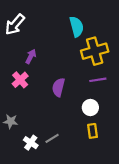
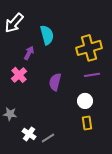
cyan semicircle: (77, 27) -> (47, 35), moved
gray line: (52, 138) -> (48, 138), moved

